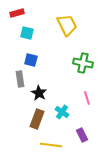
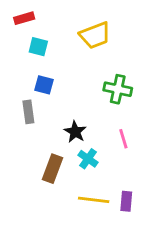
yellow trapezoid: (67, 25) -> (95, 35), turned 95
black star: (39, 93) -> (75, 132), moved
purple rectangle: (82, 135) -> (126, 201), moved, turned 32
yellow line: (51, 145) -> (94, 200), moved

